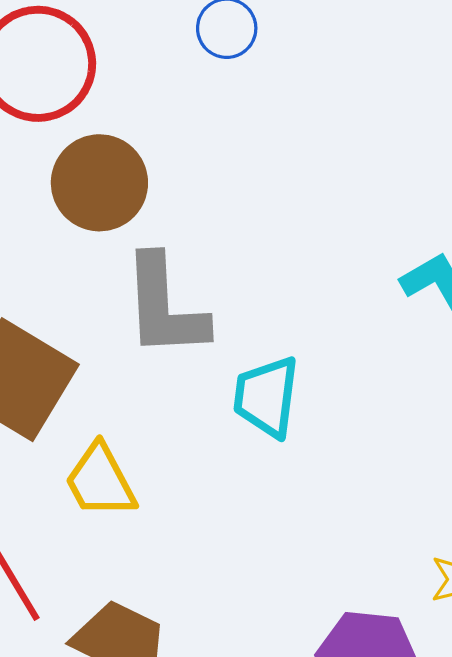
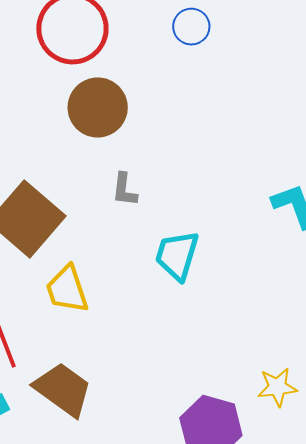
gray L-shape: (165, 306) -> (124, 190), size x0.5

